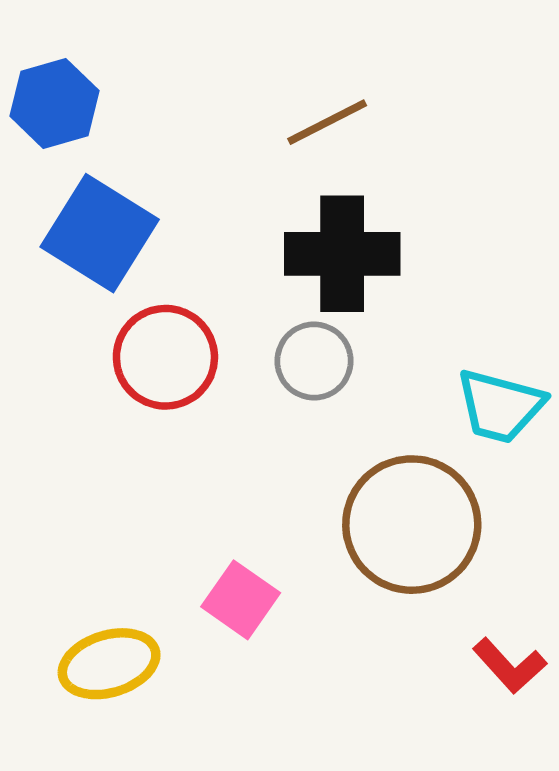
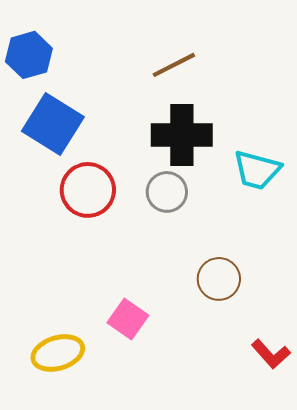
cyan trapezoid: (500, 406) -> (257, 170), moved
brown circle: (412, 525) -> (219, 279), size x0.6

